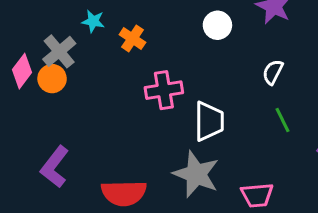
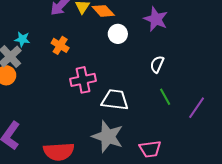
cyan star: (93, 21) -> (22, 39), moved
white trapezoid: (209, 121) -> (115, 100), turned -80

